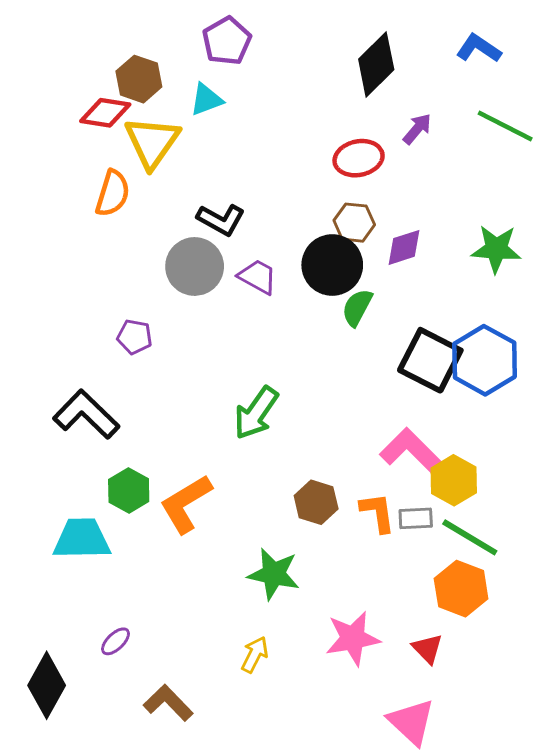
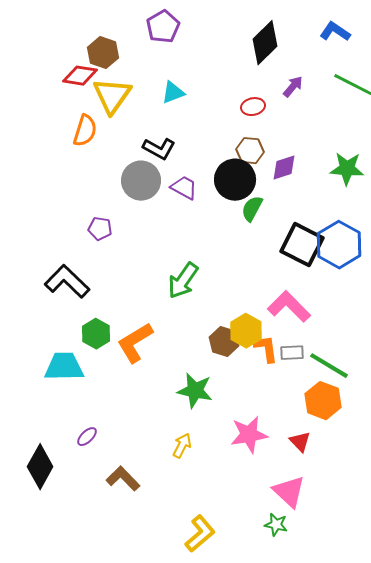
cyan triangle: (206, 100) -> (173, 93), moved
red ellipse: (359, 158) -> (253, 107), size x0.7
yellow hexagon: (454, 480) -> (246, 331), moved

